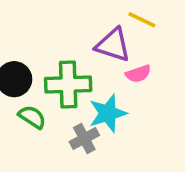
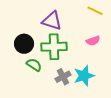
purple triangle: (113, 45) -> (52, 21), moved
cyan star: (108, 113) -> (84, 76), moved

